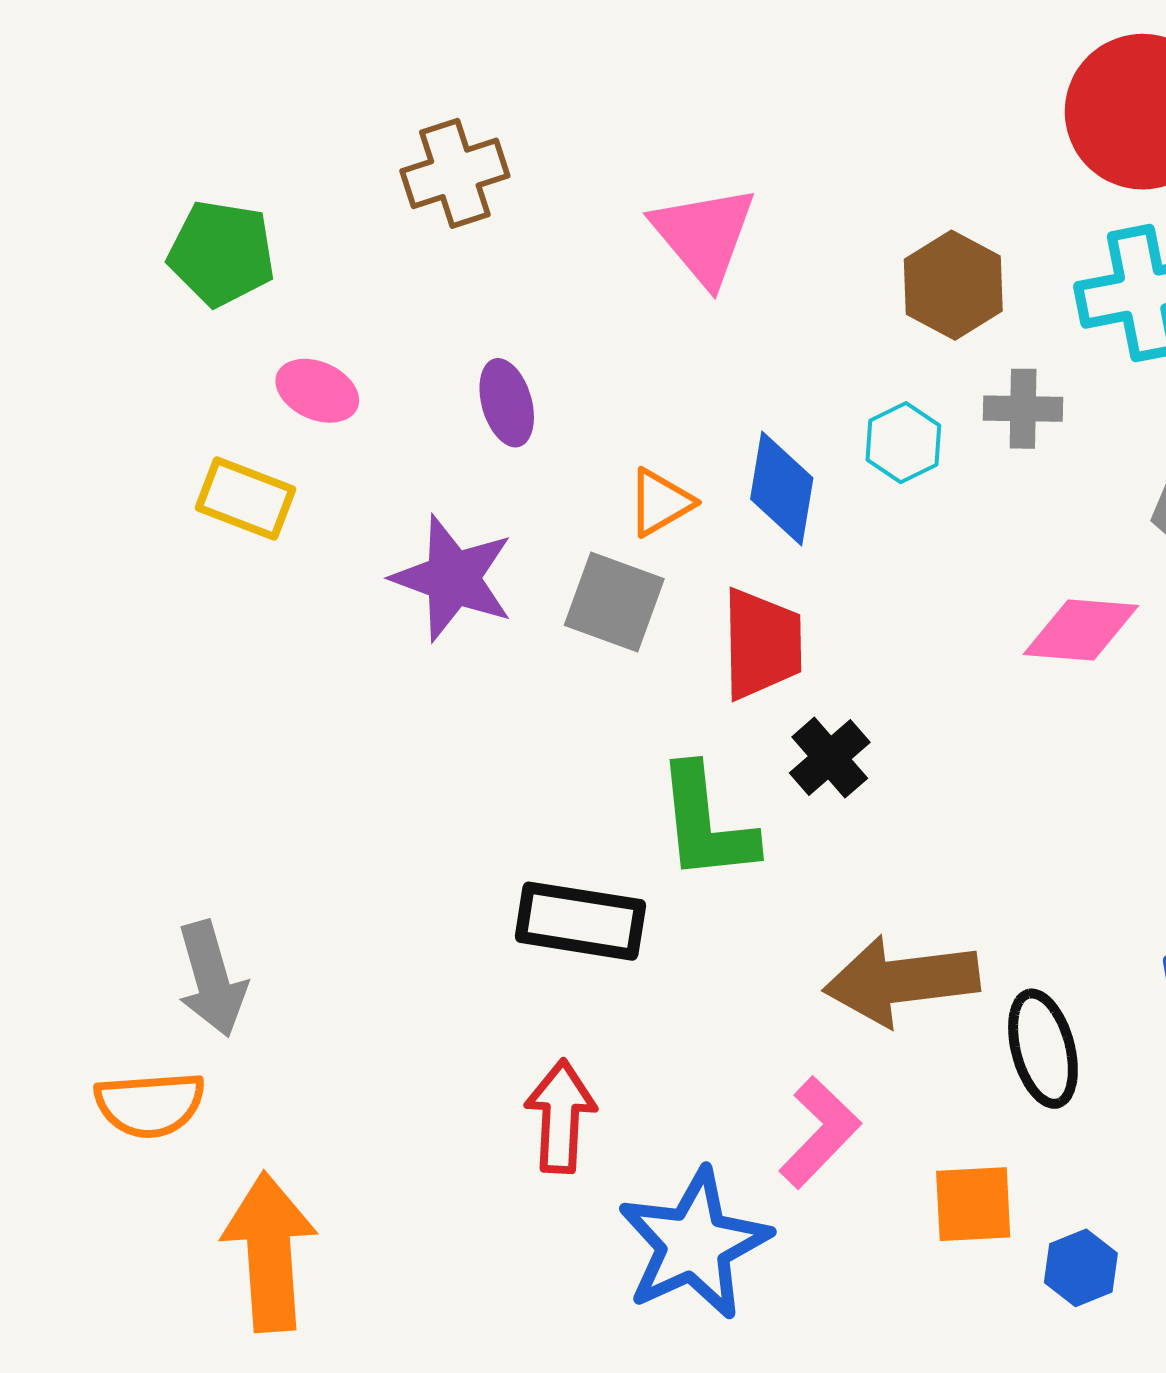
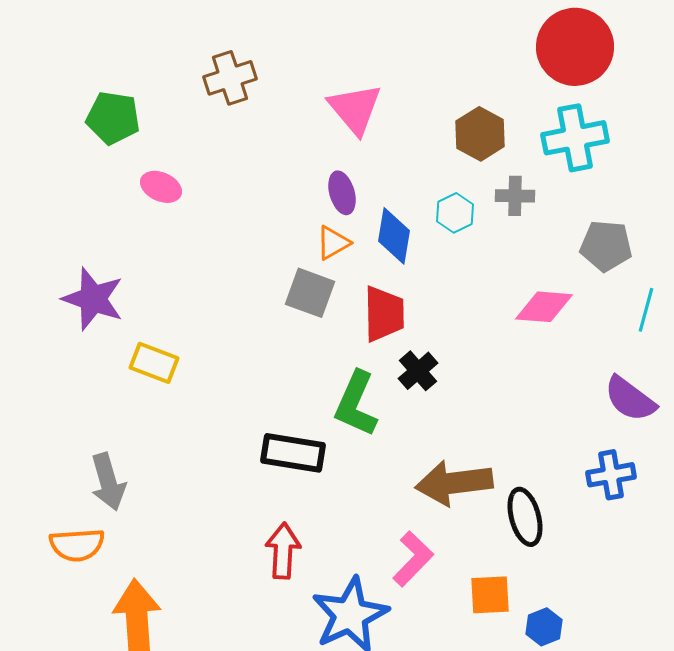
purple ellipse: (507, 403) -> (342, 193), moved
yellow rectangle: (246, 498) -> (154, 363), moved
purple star: (453, 578) -> (93, 299), moved
green L-shape: (706, 823) -> (356, 404), turned 30

